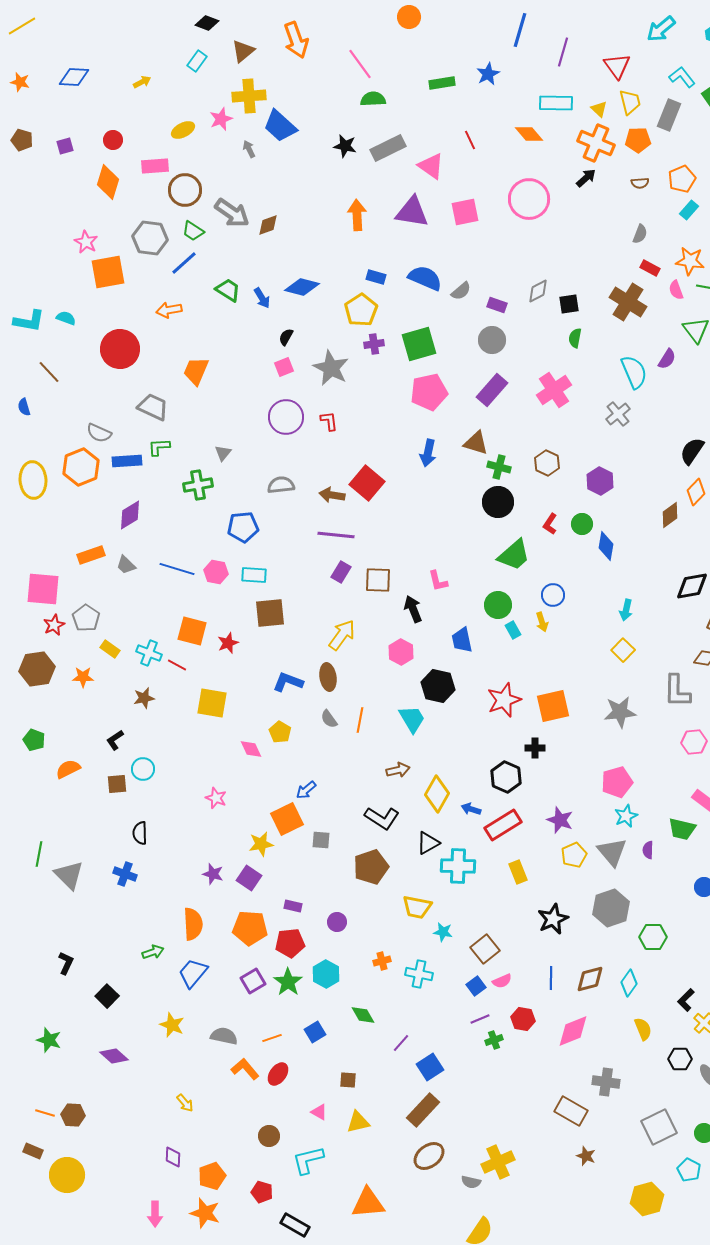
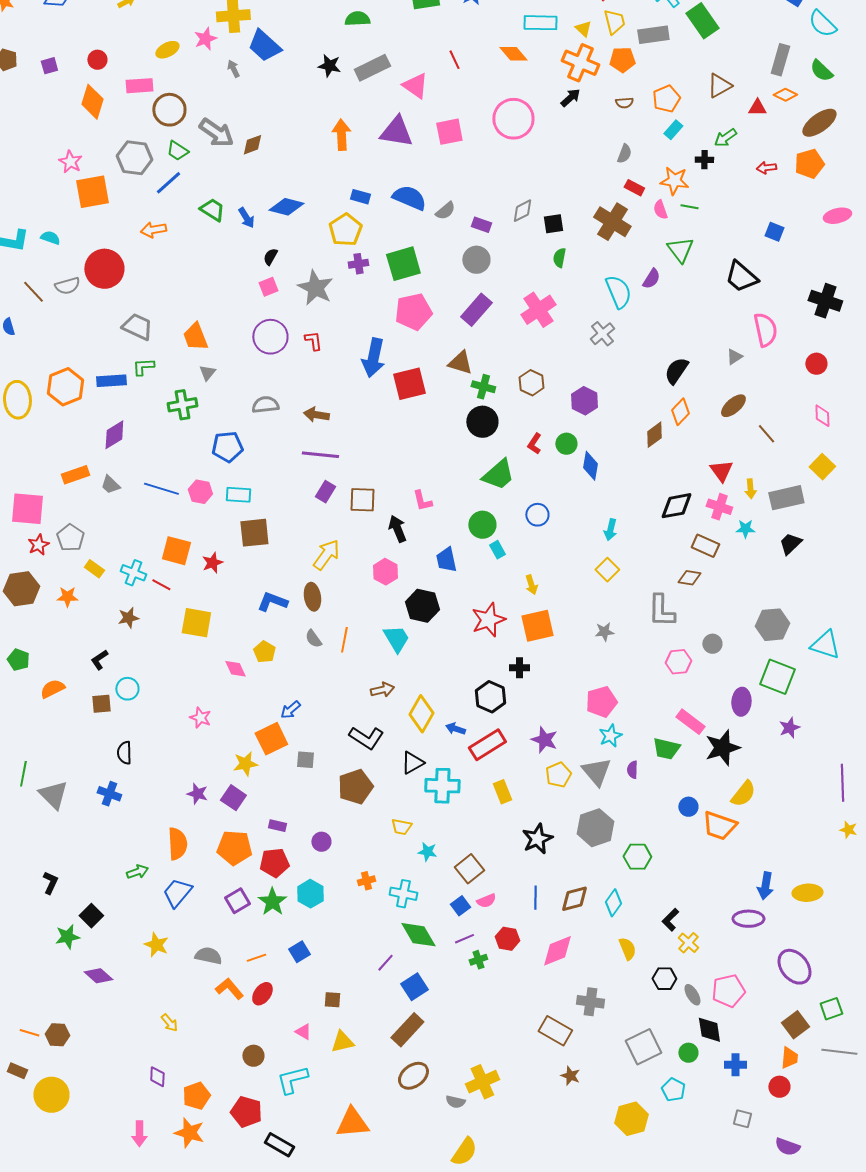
gray rectangle: (669, 115) -> (653, 35), turned 60
orange trapezoid: (196, 371) -> (195, 337), moved, turned -44
gray semicircle: (99, 433) -> (67, 286), moved, turned -40
blue arrow: (428, 453) -> (373, 358), moved, size x1.4
red square: (367, 483) -> (409, 384), moved, turned 36
yellow arrow: (542, 622) -> (531, 585), moved
gray star: (620, 712) -> (604, 632), size x0.6
yellow trapezoid: (417, 907) -> (401, 827), size x0.7
green diamond: (363, 1015) -> (418, 935), moved, size x1.5
green star: (49, 1040) -> (67, 937), moved, turned -30
red pentagon: (262, 1192) -> (246, 1112), size x1.4

